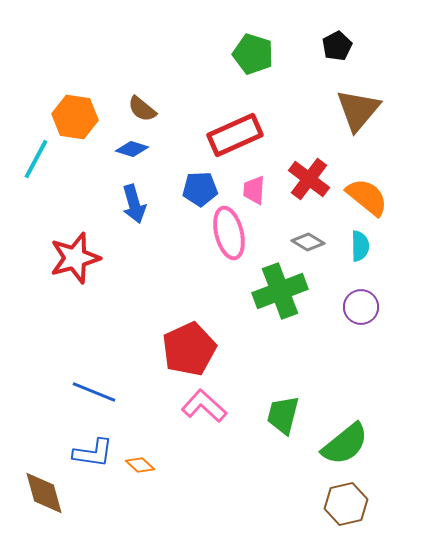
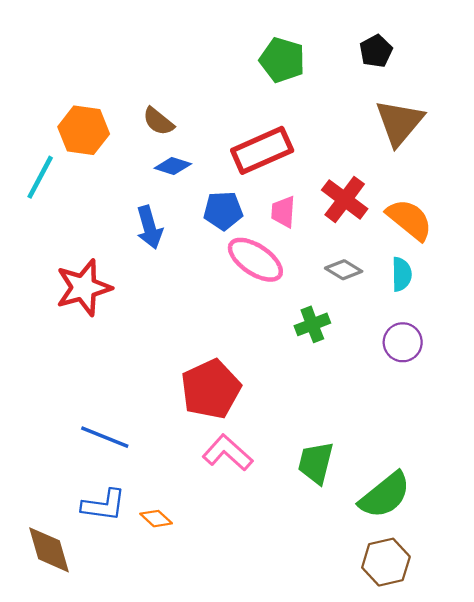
blue diamond: (132, 149) -> (173, 166), moved
pink ellipse: (229, 233) -> (255, 260), turned -42
green cross: (280, 291) -> (312, 324), size x0.6

